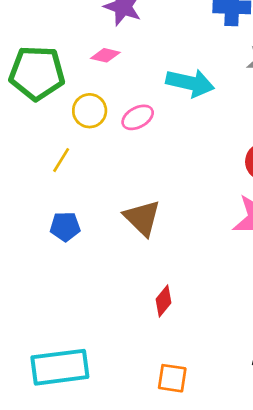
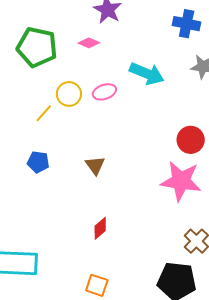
yellow circle: (90, 111) -> (69, 94), moved
brown triangle: (142, 218) -> (95, 165), size x0.7

